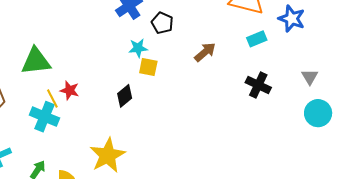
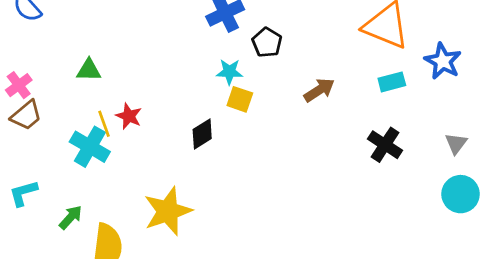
green triangle: (36, 61) -> (89, 70), size x0.6

